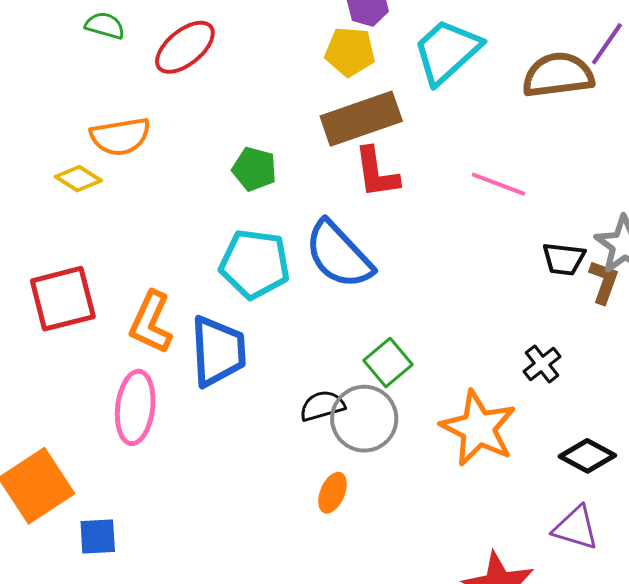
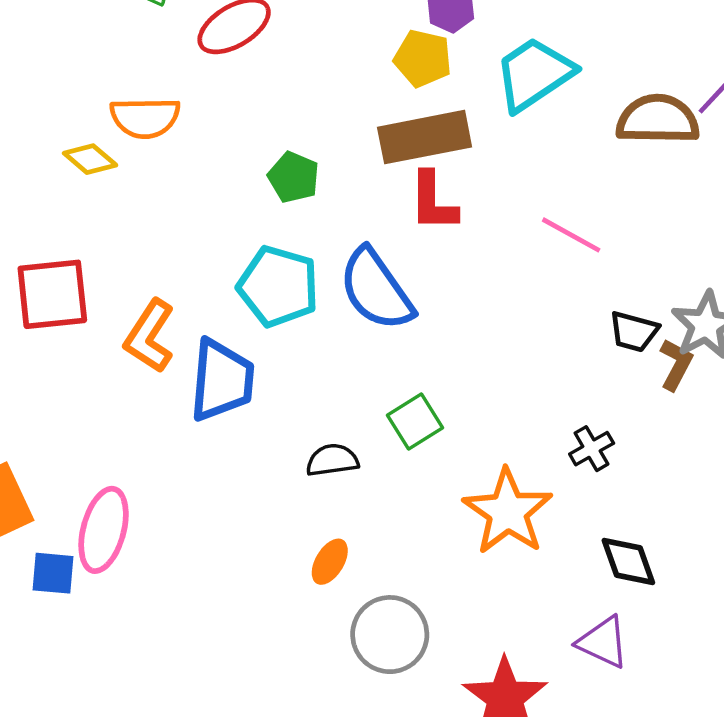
pink ellipse: (135, 407) -> (104, 530), moved
gray circle: (364, 419) -> (390, 635), moved
black diamond: (587, 456) -> (628, 562), turned 34

